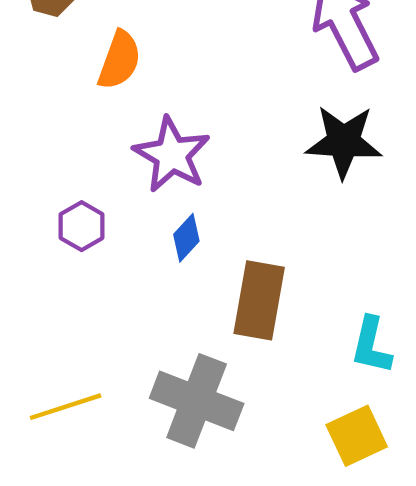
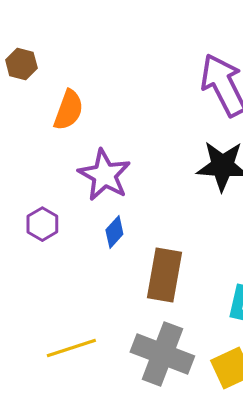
gray cross: (197, 401) -> (162, 354), moved
yellow line: (66, 407) -> (71, 348), moved

